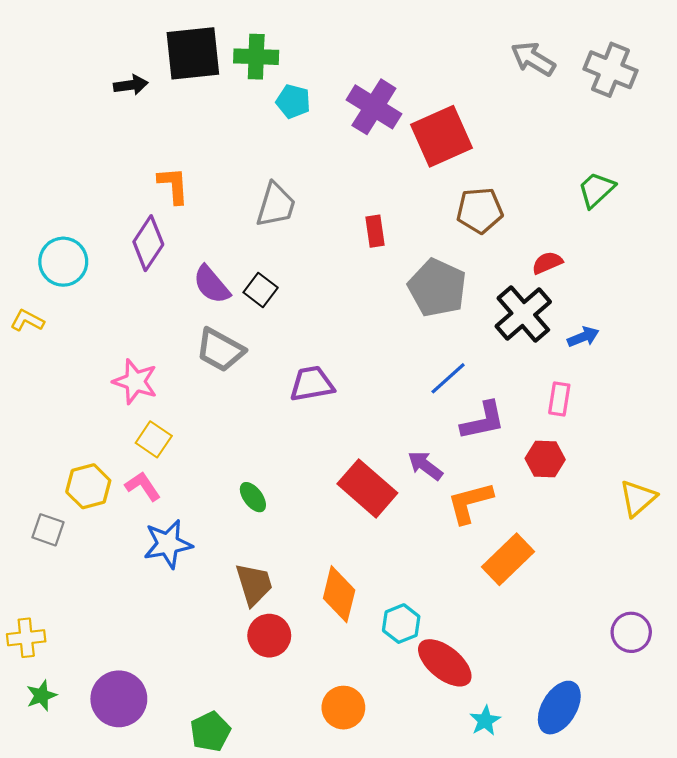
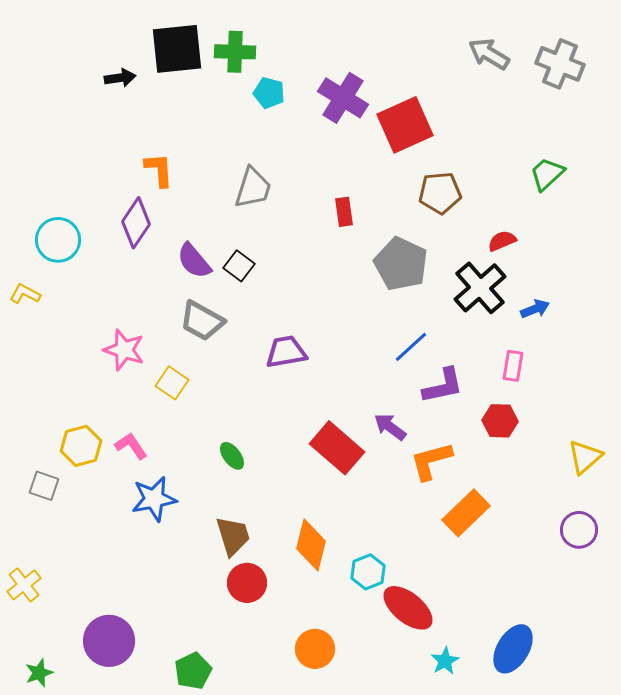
yellow square: (154, 439) -> (172, 383), moved
purple circle: (631, 632) -> (579, 530), moved
yellow cross: (26, 638) -> (24, 585), turned -32
green star: (41, 696) -> (39, 673), moved

